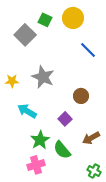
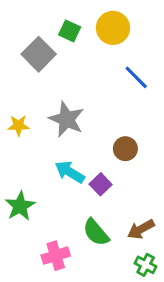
cyan arrow: (27, 111) -> (70, 172), moved
brown arrow: (91, 138) -> (141, 229), moved
green star: (40, 140) -> (20, 206), moved

